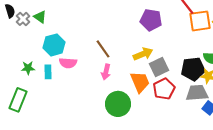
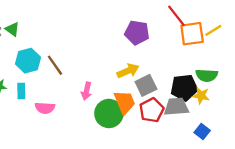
brown line: (103, 49) -> (55, 65), moved
pink semicircle: (68, 63) -> (45, 108), moved
gray trapezoid: (197, 93) -> (176, 107), moved
green circle: (118, 104) -> (109, 113), moved

